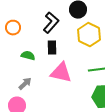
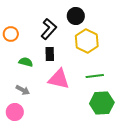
gray arrow: (25, 84) -> (23, 90), turned 72

